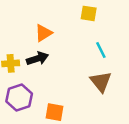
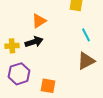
brown triangle: (101, 82) -> (86, 61), turned 42

